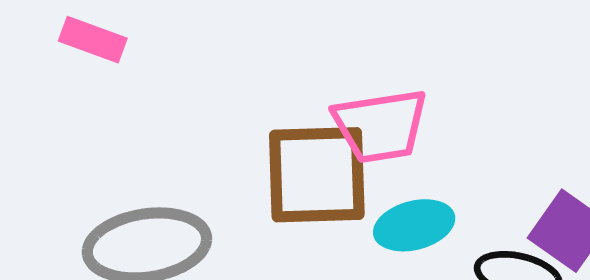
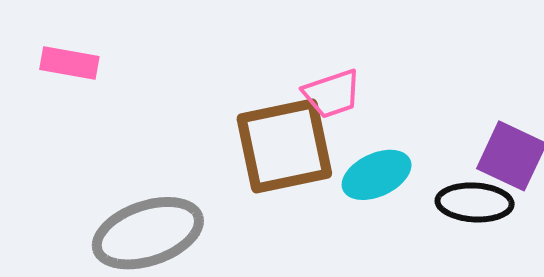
pink trapezoid: (380, 126) -> (332, 94), size x0.7

